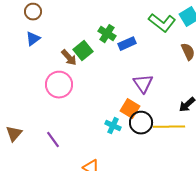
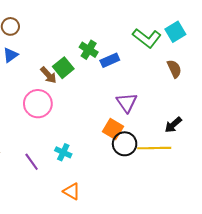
cyan cross: (113, 126) -> (63, 152), moved

